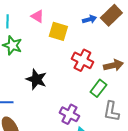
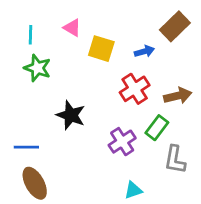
blue arrow: (89, 19) -> (144, 51), moved
red cross: (82, 60) -> (135, 89), turned 30
purple cross: (69, 114) -> (122, 142), moved, turned 30

